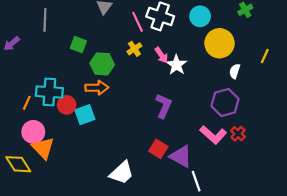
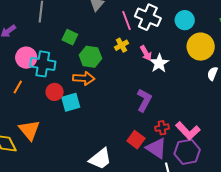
cyan cross: (49, 92) -> (43, 64), moved
purple hexagon: (225, 102) -> (187, 152), moved
pink circle: (33, 132) -> (26, 58), moved
red cross: (238, 134) -> (162, 128), moved, turned 32

